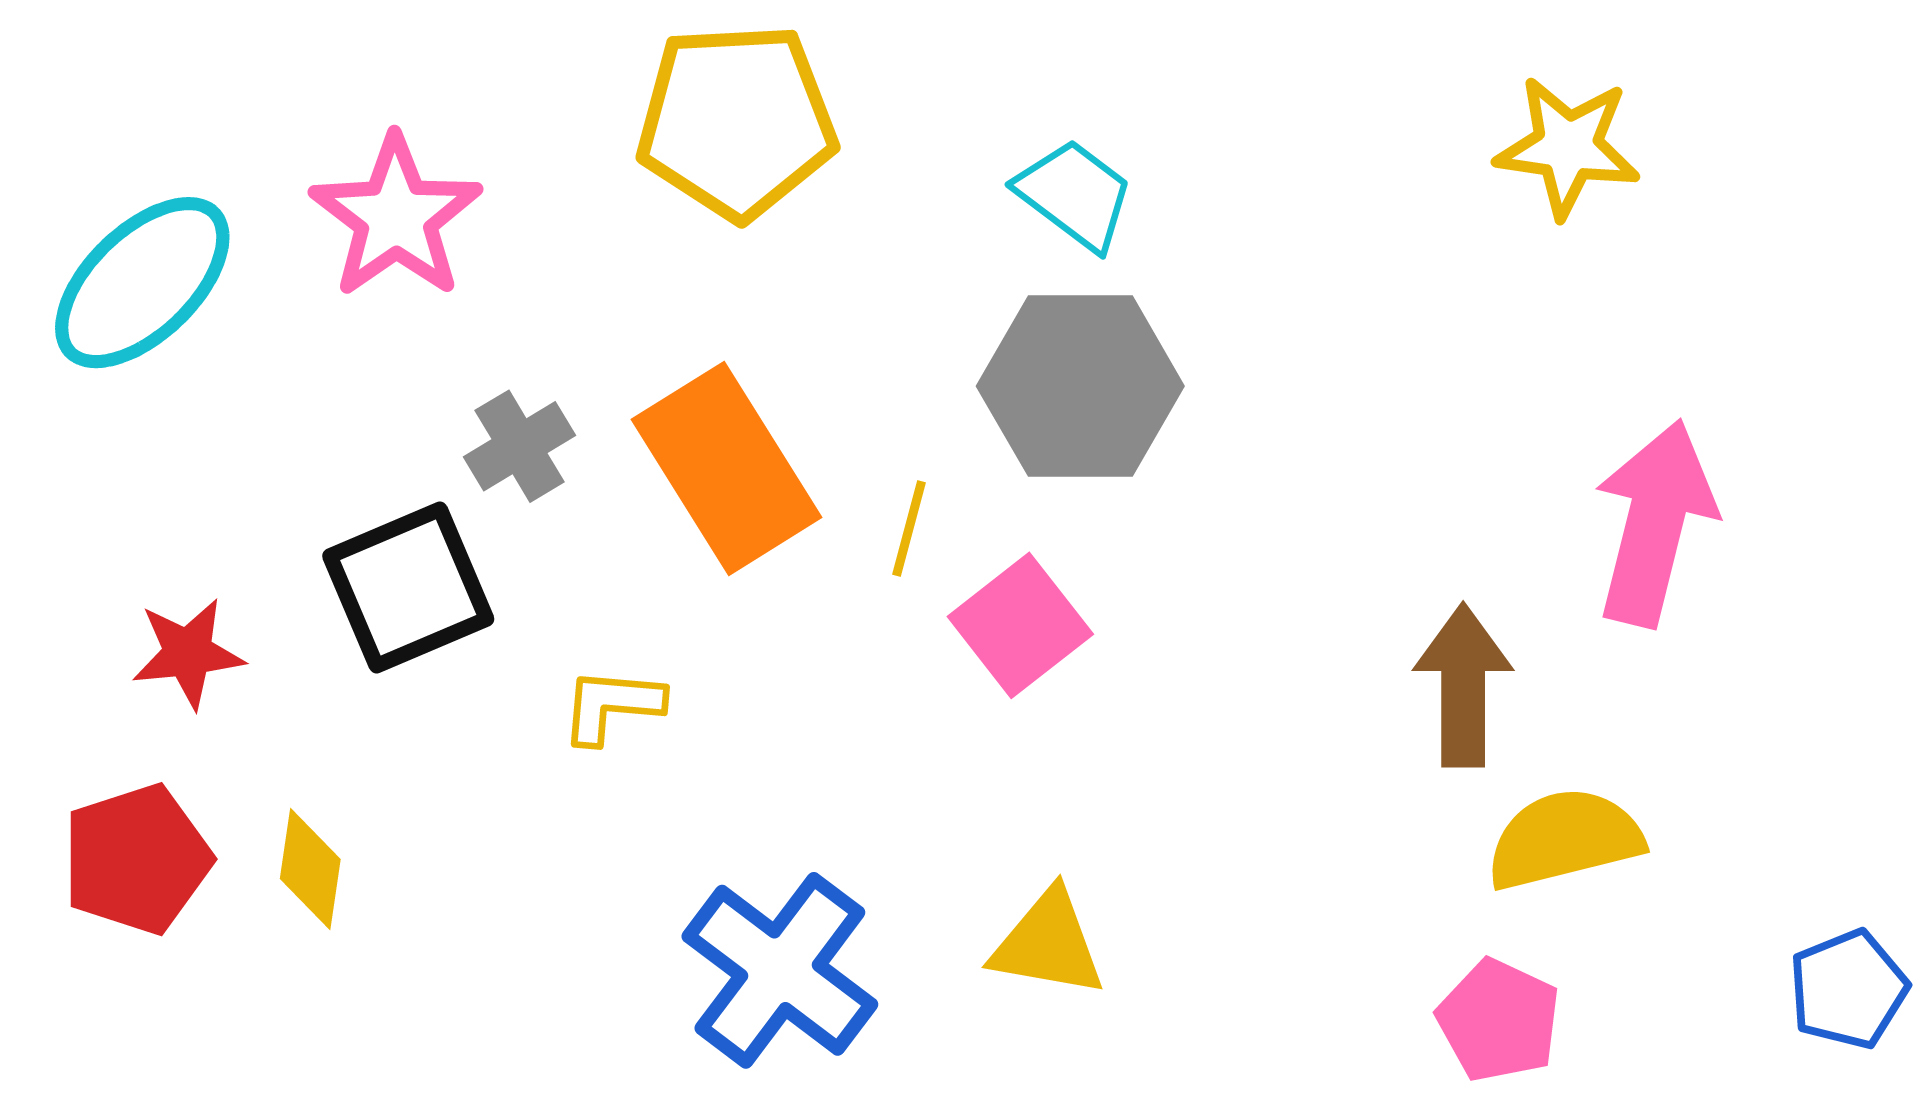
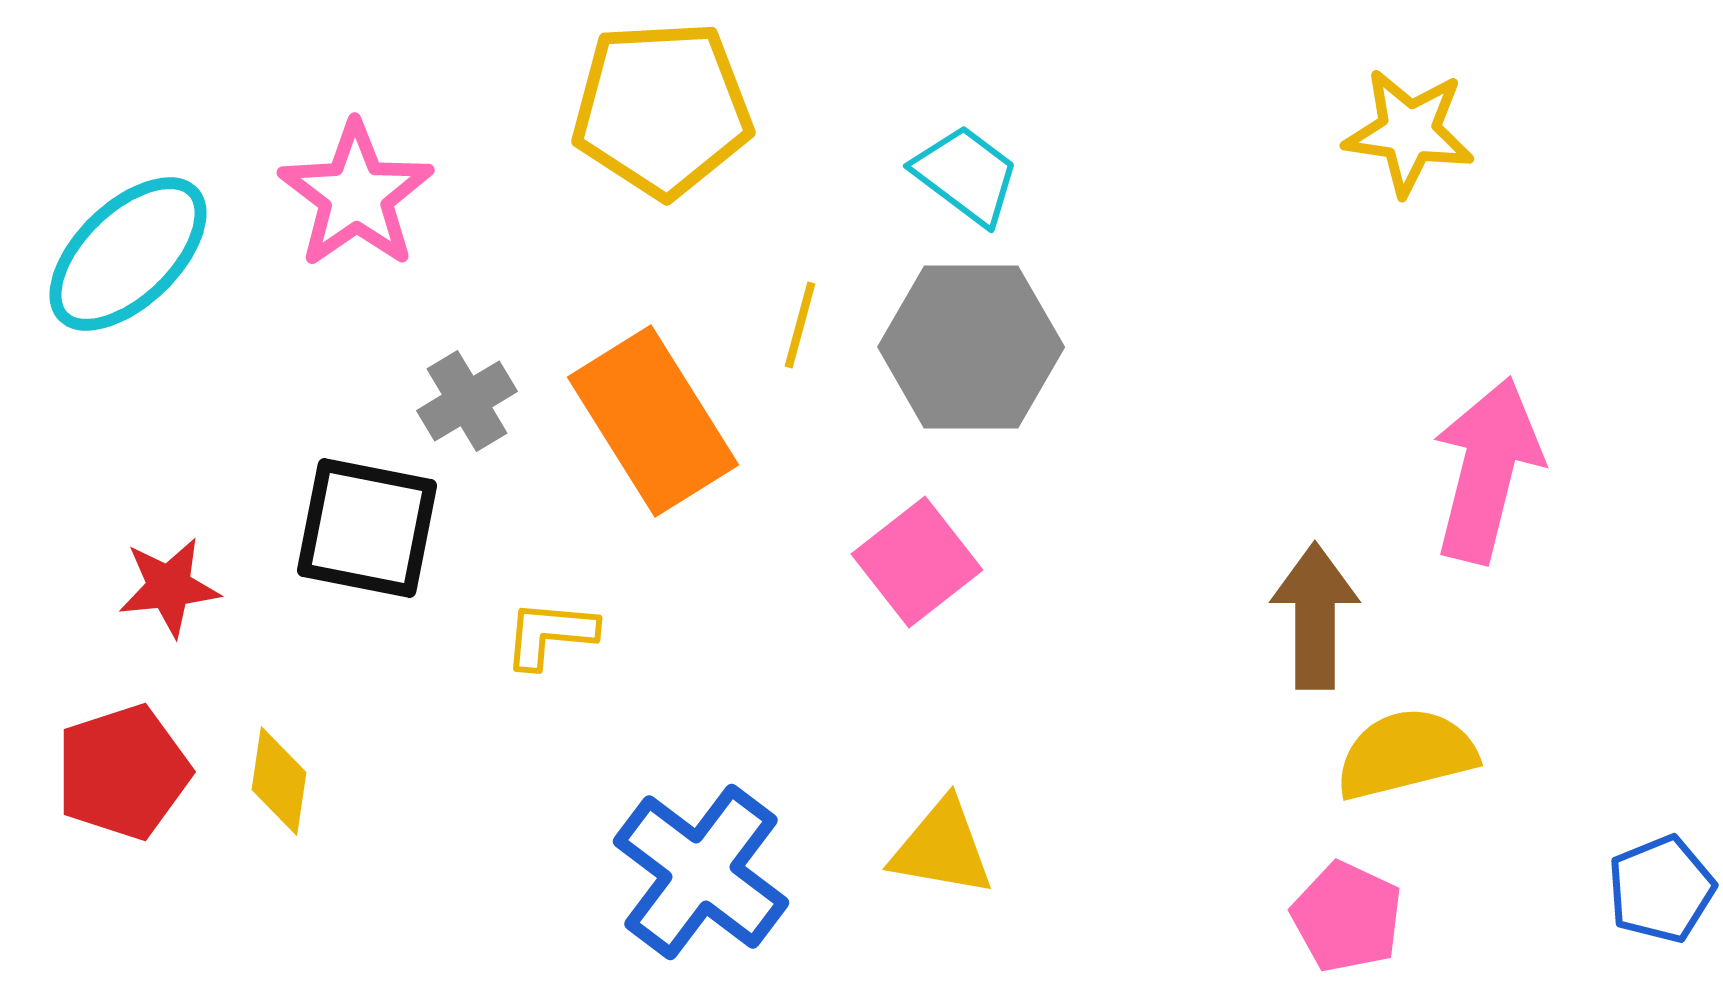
yellow line: (909, 529) -> (800, 325), moved
black square: (408, 588) -> (367, 528), turned 34

